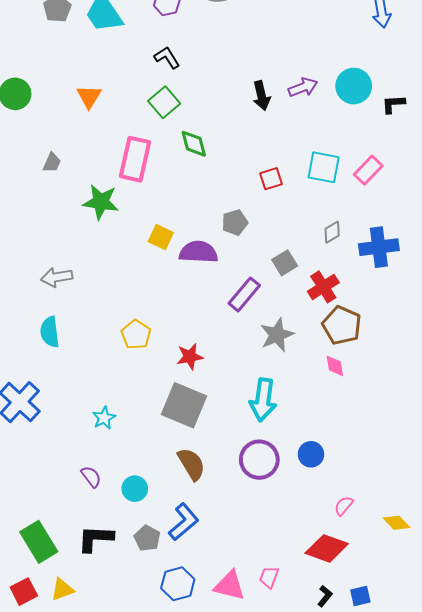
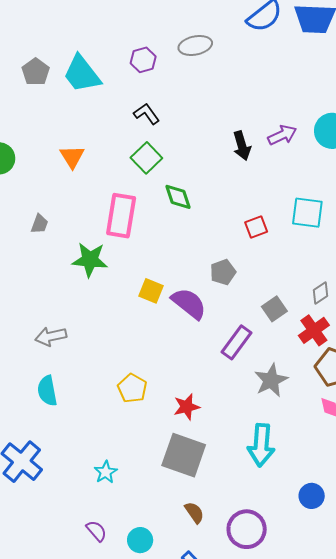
gray diamond: (332, 232) -> (320, 293), moved
purple semicircle: (198, 252) -> (189, 303), turned 39
purple circle: (259, 460) -> (247, 529), moved
brown semicircle: (191, 464) -> (194, 513), size x0.7

